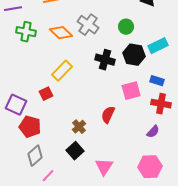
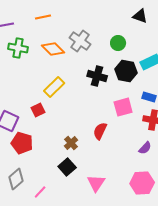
gray diamond: (35, 156) -> (16, 179), moved

